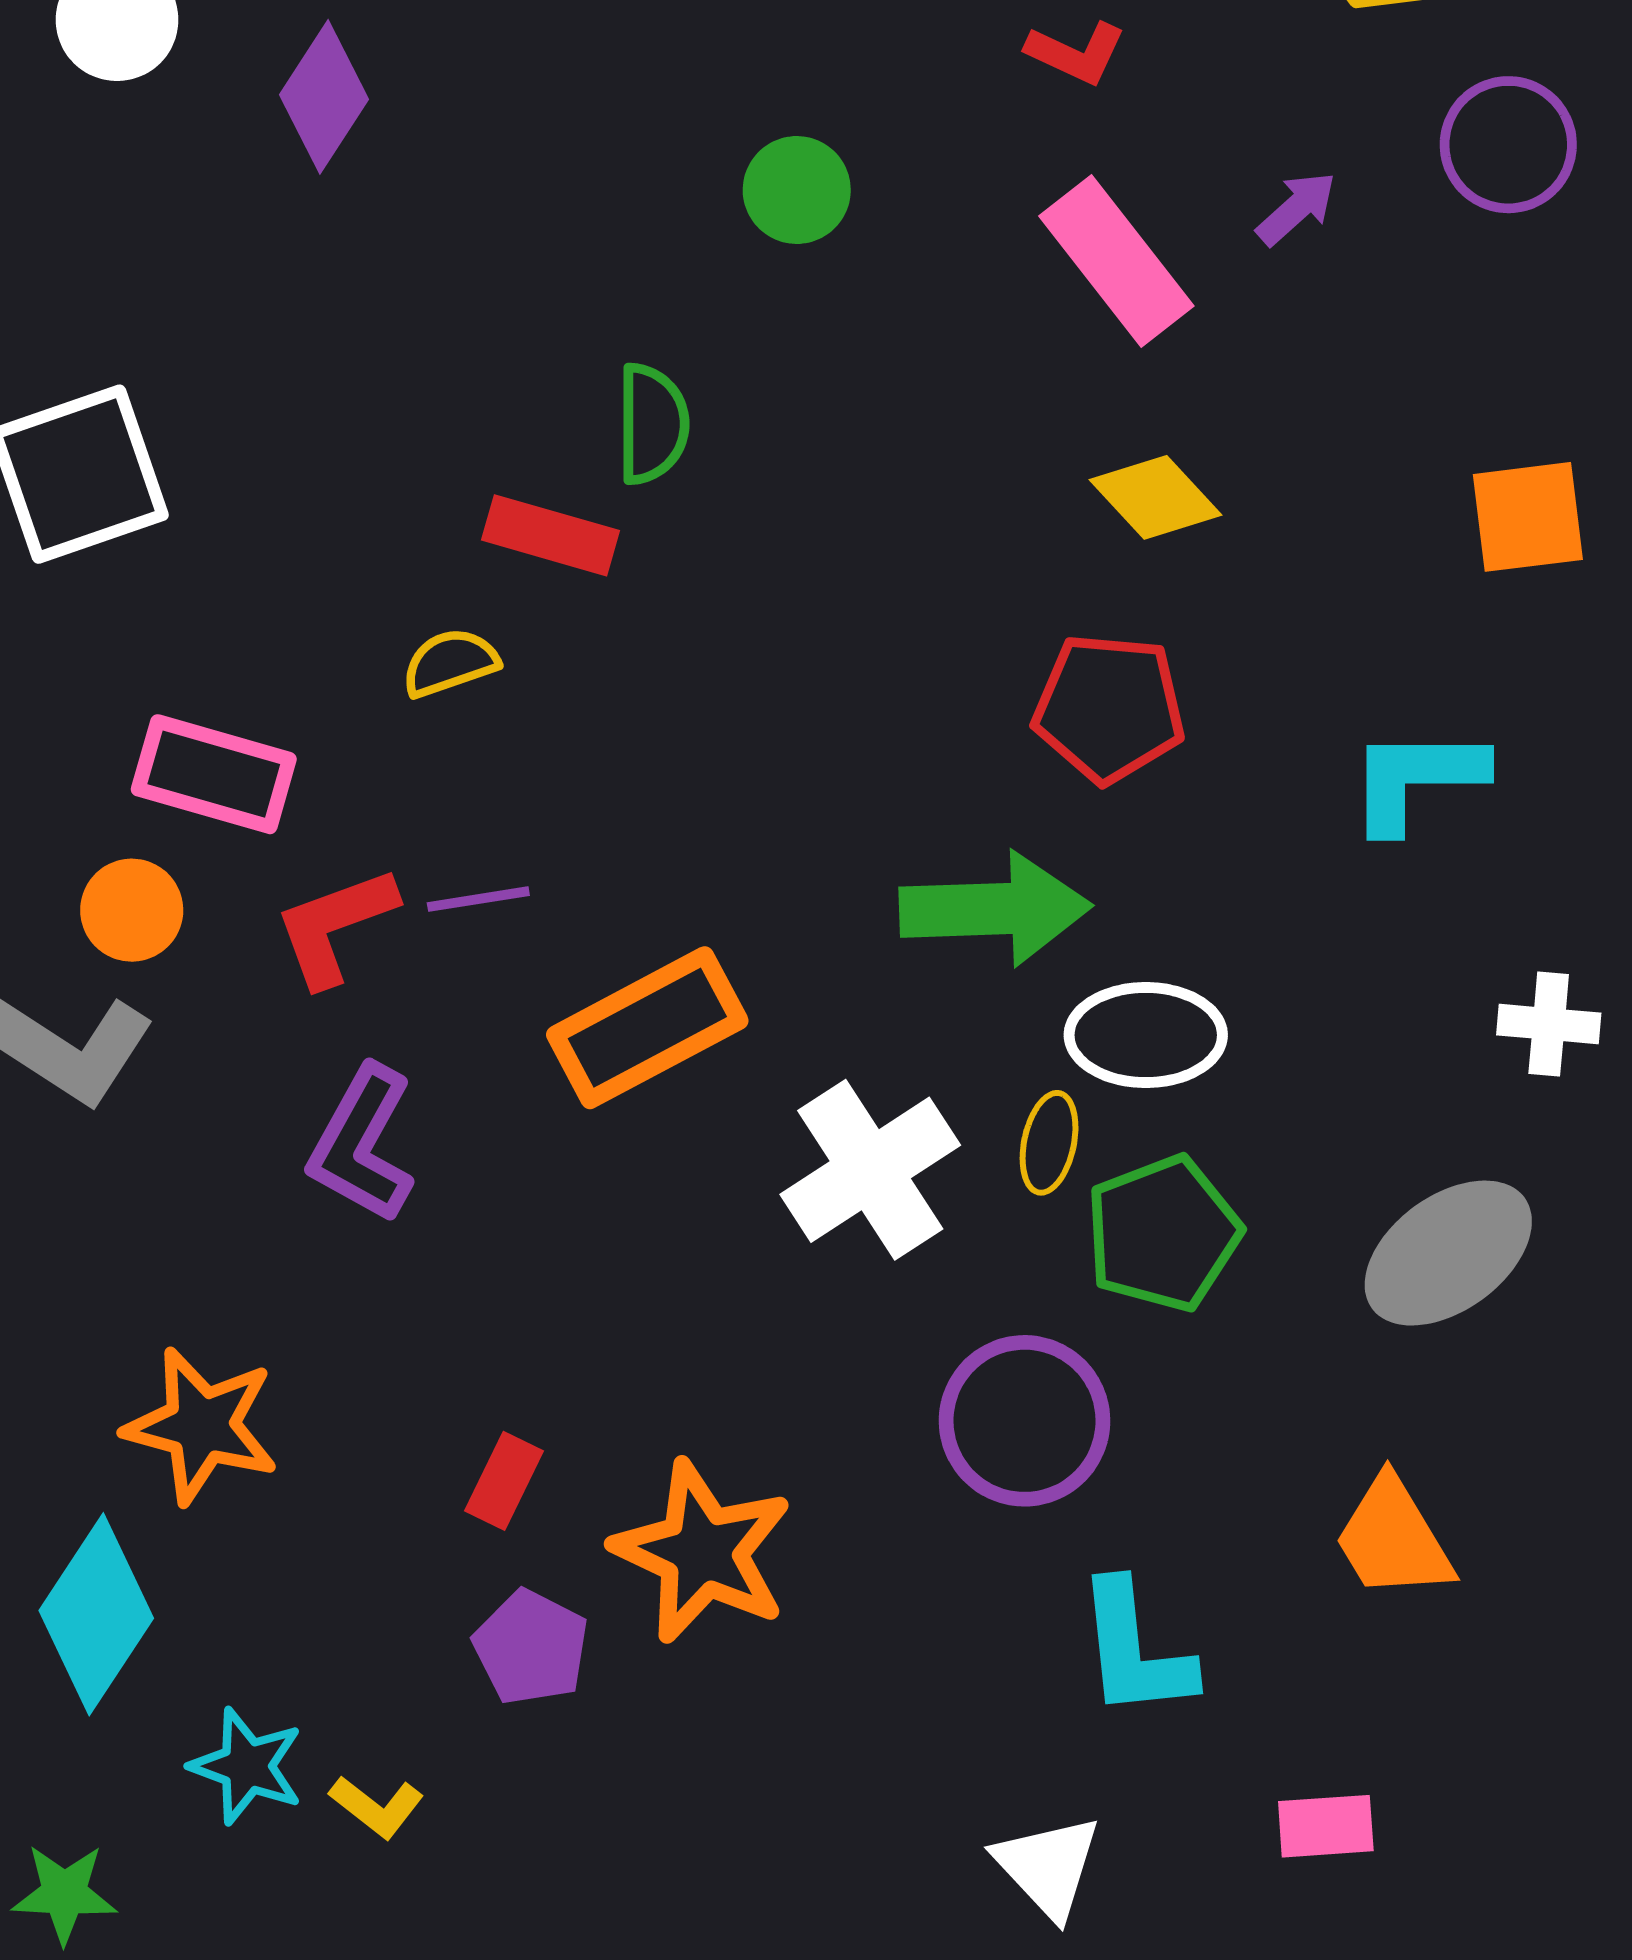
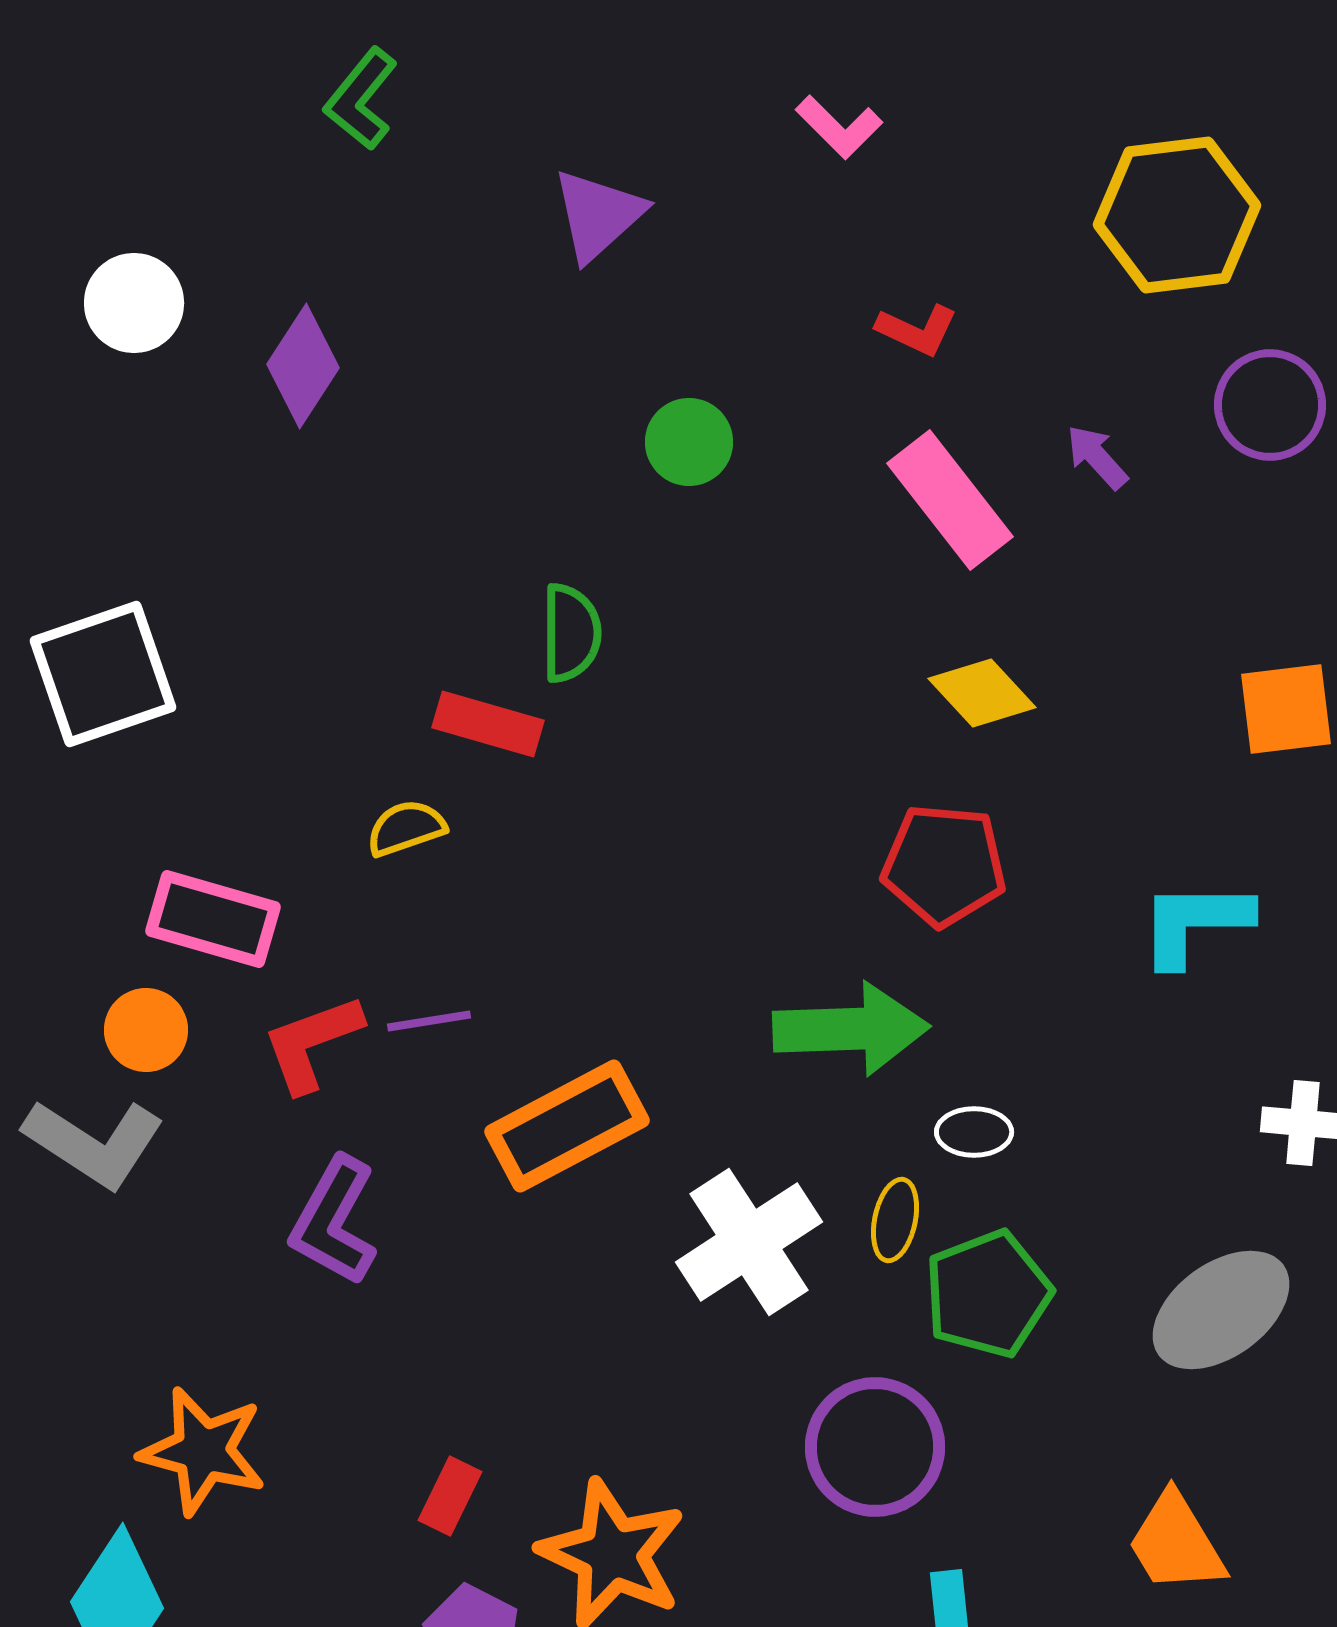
purple arrow: (1296, 208) -> (1097, 457), turned -90
white ellipse: (1146, 1035) -> (974, 1132), size x0.6

